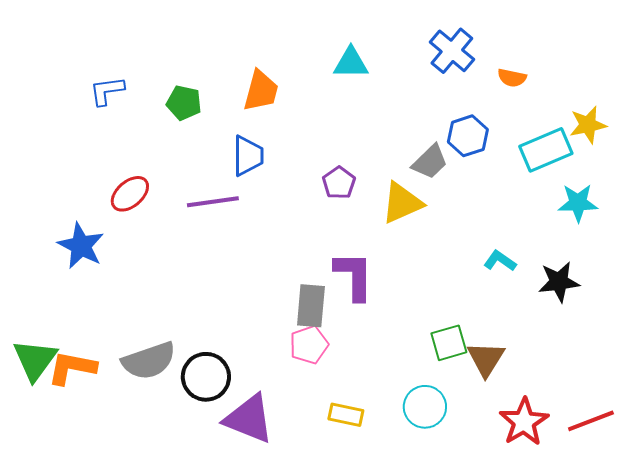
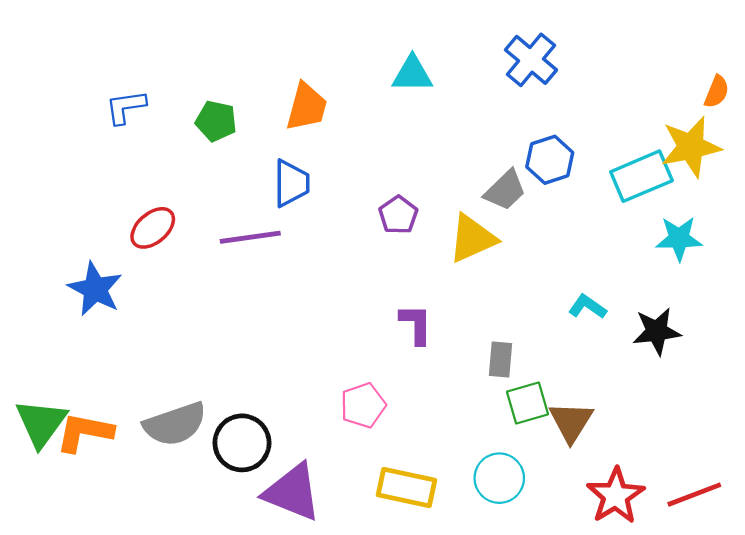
orange semicircle: (512, 78) -> (717, 92), moved, turned -80
yellow star: (588, 125) -> (691, 147), size x1.4
purple L-shape: (354, 276) -> (416, 324), size x0.7
gray rectangle: (311, 306) -> (500, 359), moved, size x0.7
yellow rectangle: (346, 415) -> (406, 488), size x1.4

